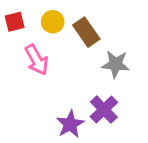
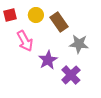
purple star: (70, 124) -> (48, 60), moved

